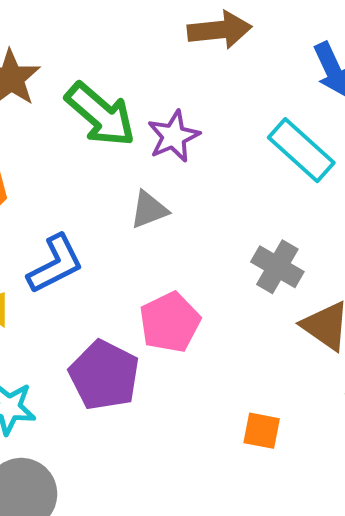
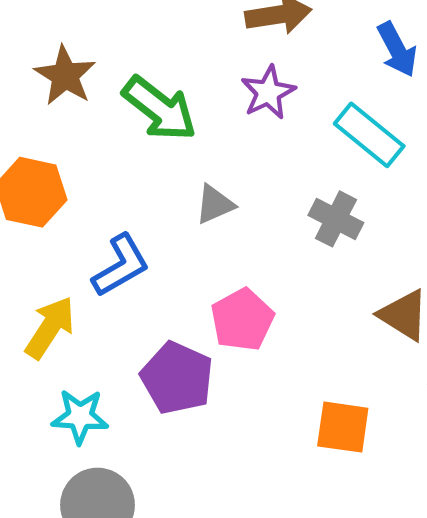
purple star: (174, 136) -> (268, 92), moved
gray cross: (277, 267) -> (336, 219), moved
orange square: (262, 431) -> (343, 427), size x1.4

